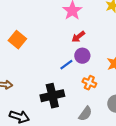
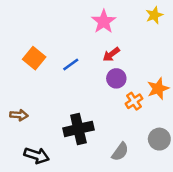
blue line: (66, 65) -> (71, 64), moved
orange cross: (89, 83) -> (134, 101), moved, turned 32

